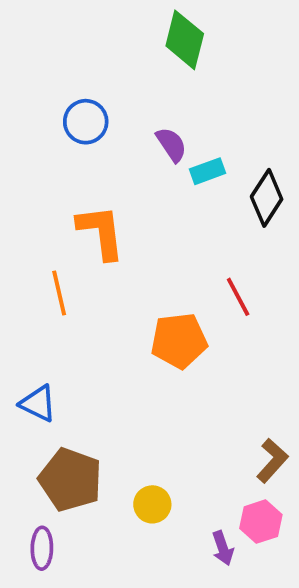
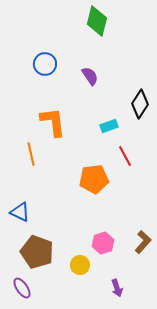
cyan rectangle: (208, 171) -> (109, 126), moved
pink hexagon: (261, 522) -> (103, 243), moved
purple ellipse: (42, 548) -> (22, 288), turned -35

